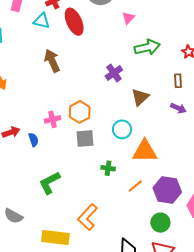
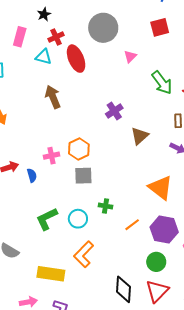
green arrow: (147, 47) -> (162, 83), moved, turned 65
cyan circle: (122, 129) -> (78, 219), moved
orange triangle: (145, 151) -> (161, 188), moved, turned 36

